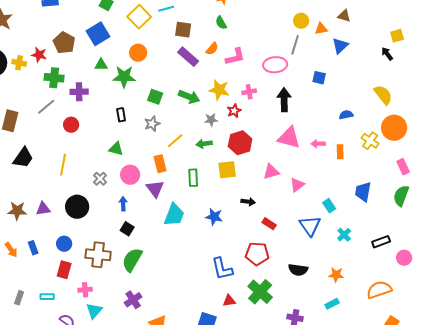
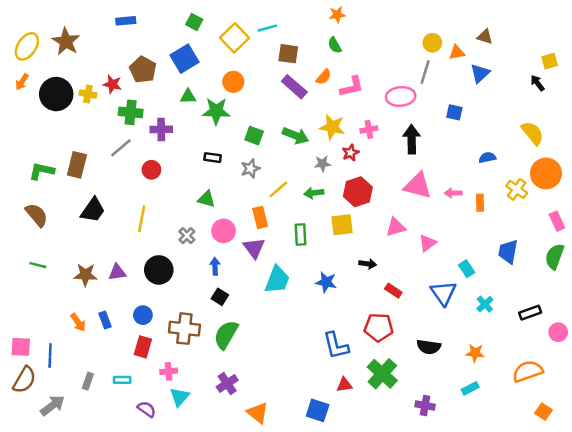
black rectangle: (121, 115) -> (213, 158), turned -72

